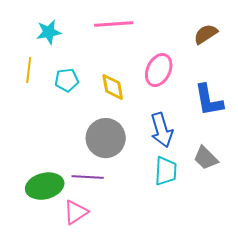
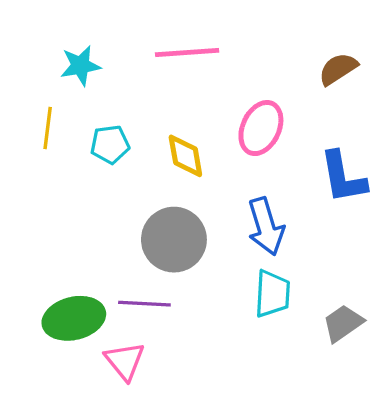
gray trapezoid: (206, 158) -> (343, 323), moved, turned 100
pink triangle: (76, 212) -> (125, 361), turned -36

